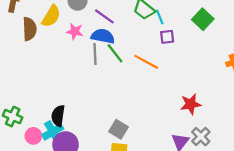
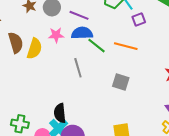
yellow semicircle: (51, 16) -> (34, 49), moved
gray line: (95, 54) -> (78, 68), moved
gray square: (119, 129) -> (121, 82), moved

